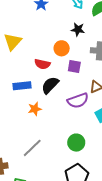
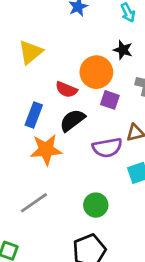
orange circle: (62, 48) -> (96, 72), size x1.5
blue rectangle: (22, 86) -> (34, 115), turned -72
orange star: (35, 109) -> (46, 150), size x1.6

